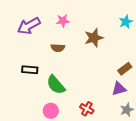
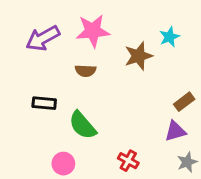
pink star: (63, 21) -> (93, 31), size x1.6
cyan star: (126, 22) -> (169, 37), moved
pink circle: (51, 111) -> (63, 164), moved

